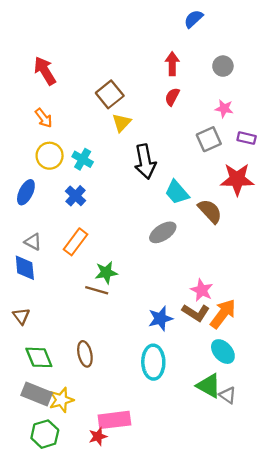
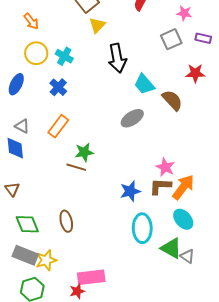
red star: (237, 179) -> (195, 73), size x0.7
brown L-shape: (196, 313) -> (160, 186), turned 150
cyan ellipse: (153, 362) -> (142, 228), moved

